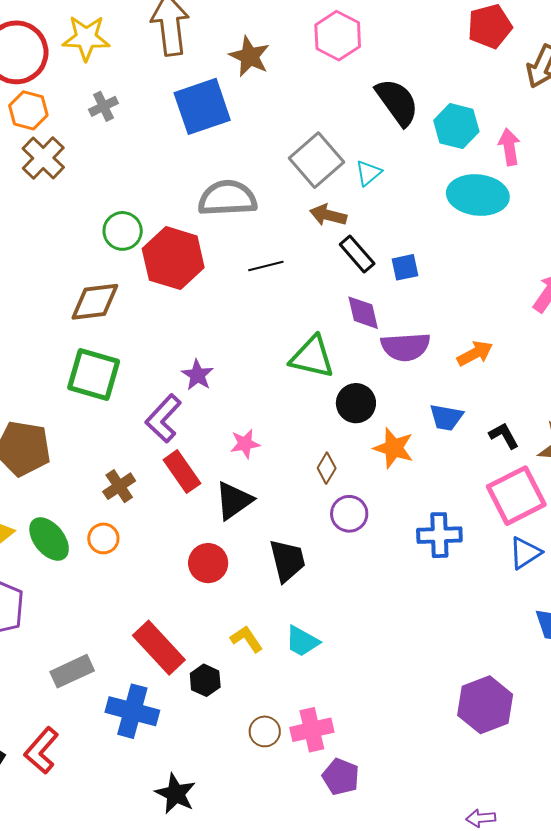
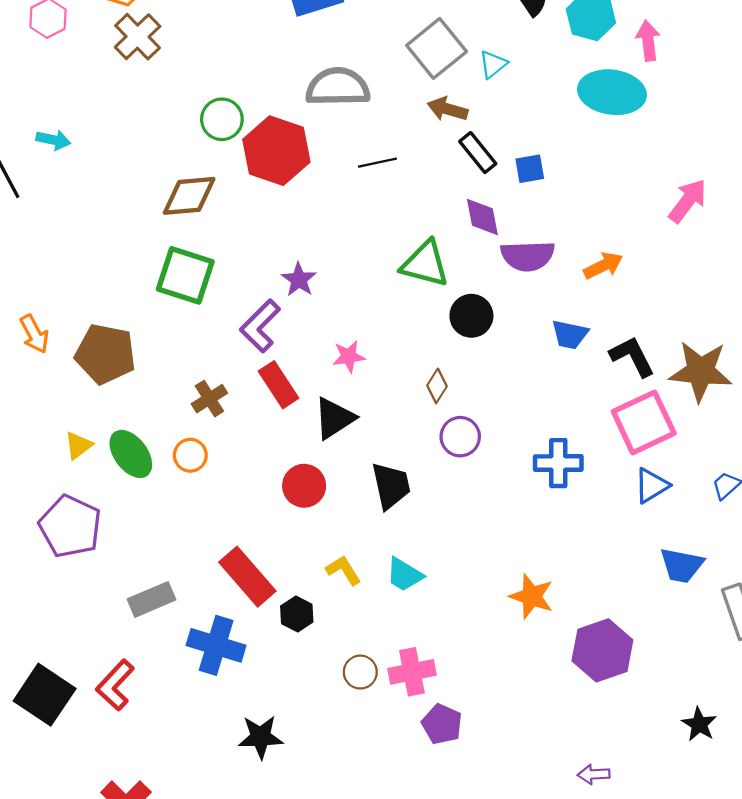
black L-shape: (504, 436) -> (632, 356), size x1.4
orange star: (394, 448) -> (532, 596), moved
black star: (176, 794) -> (261, 737), turned -30

